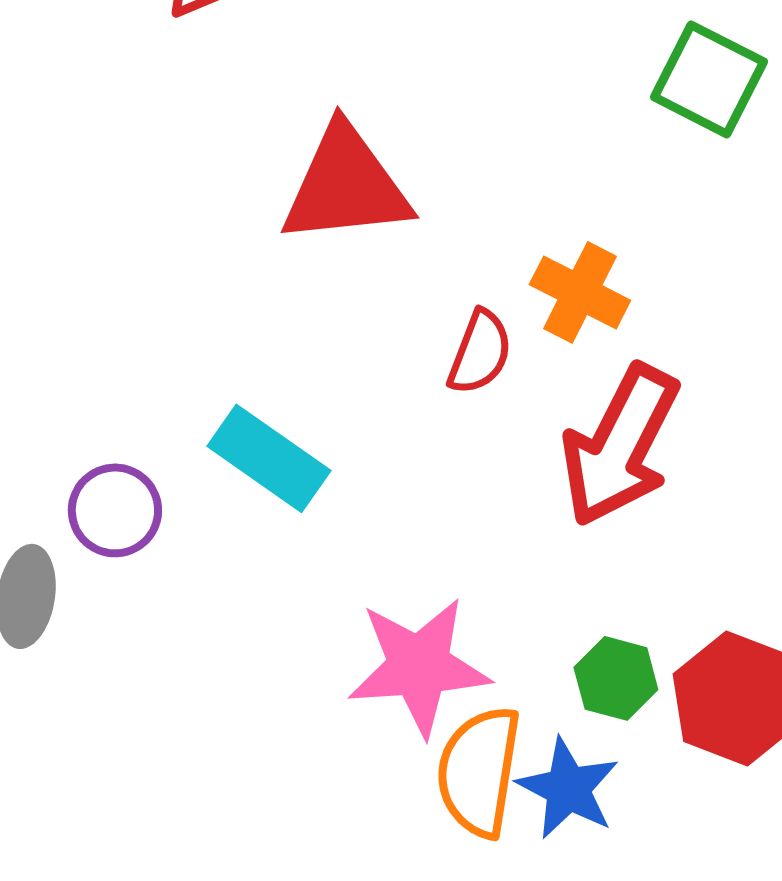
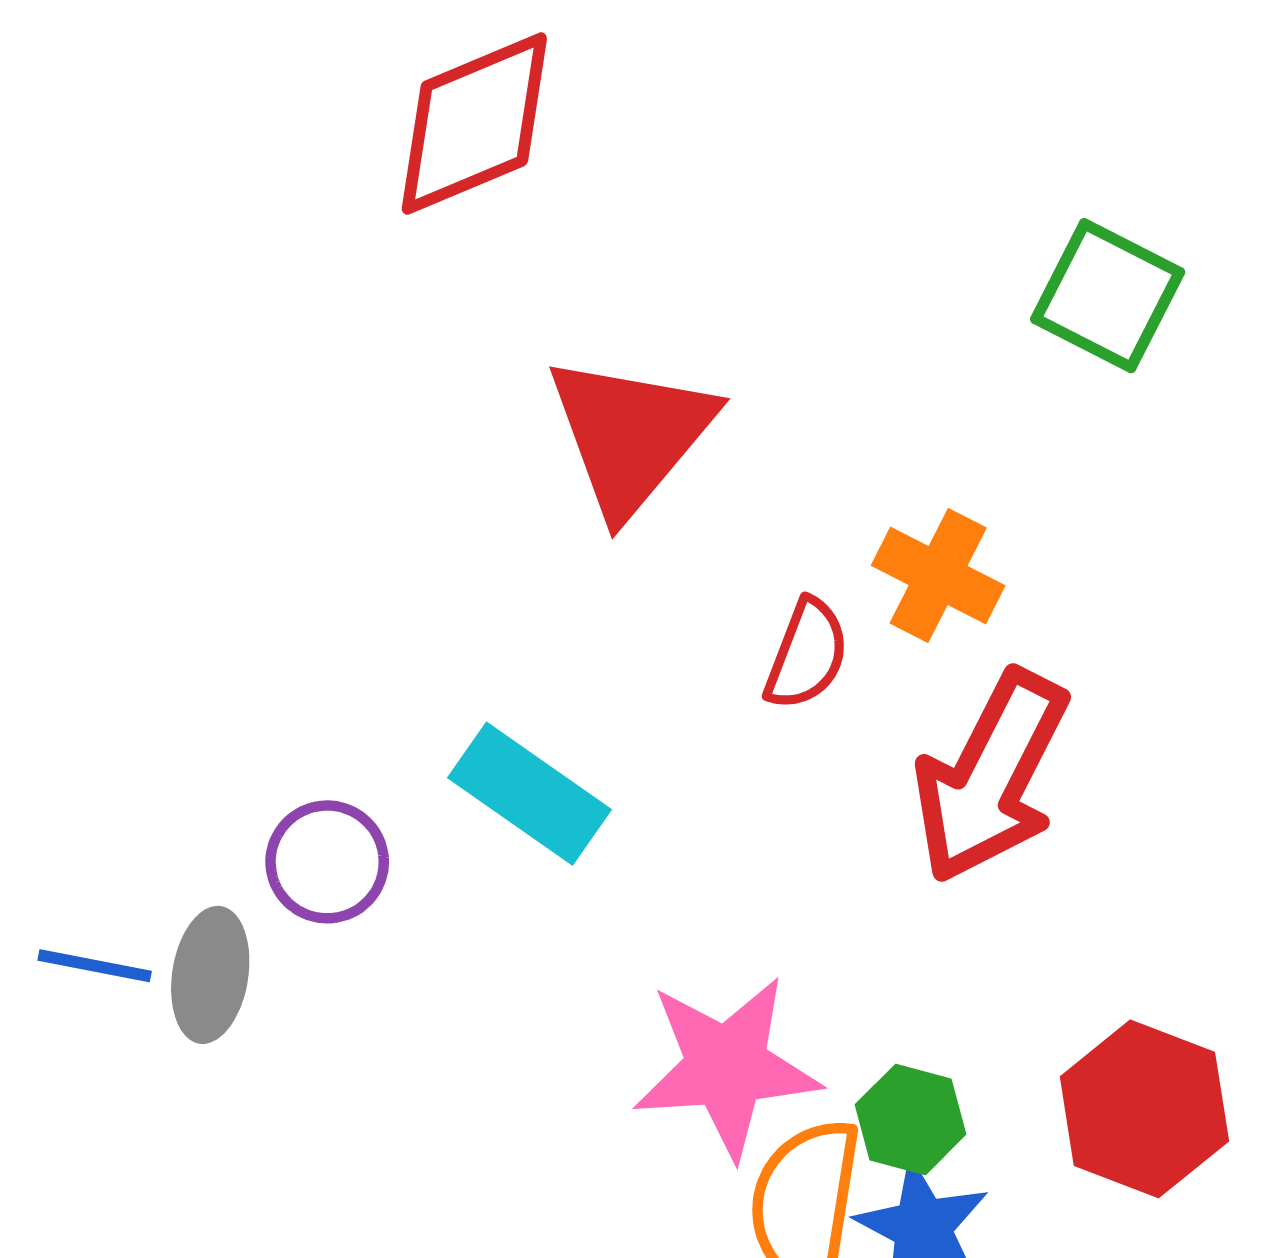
red triangle: (346, 185) -> (631, 435), turned -44
green hexagon: (616, 678) -> (911, 1119), moved

